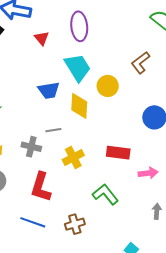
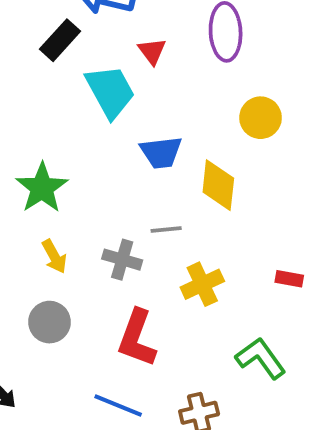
cyan trapezoid: (78, 67) -> (110, 91), moved
yellow circle: (108, 86) -> (261, 118), moved
red rectangle: (118, 153) -> (289, 279), size x0.6

